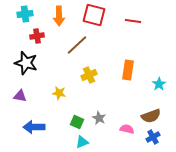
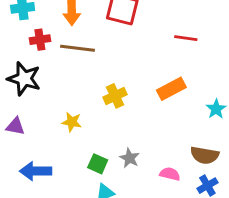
red line: (133, 21) -> (186, 38), moved
brown line: (77, 45) -> (77, 48), moved, turned 50
orange rectangle: (128, 70) -> (171, 89), turned 54
brown semicircle: (151, 116) -> (205, 155), turned 30

